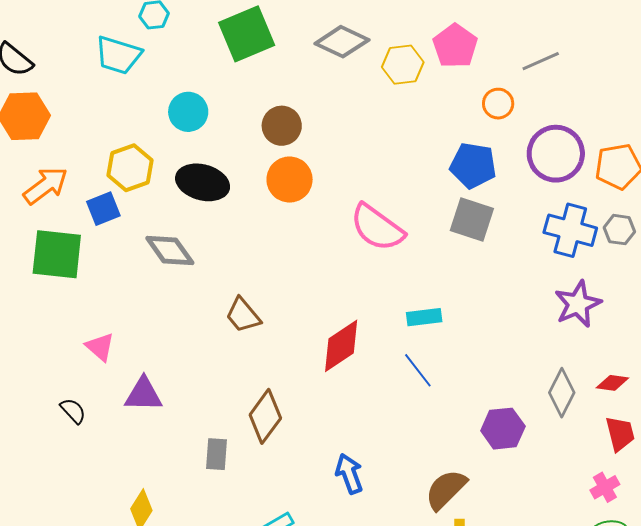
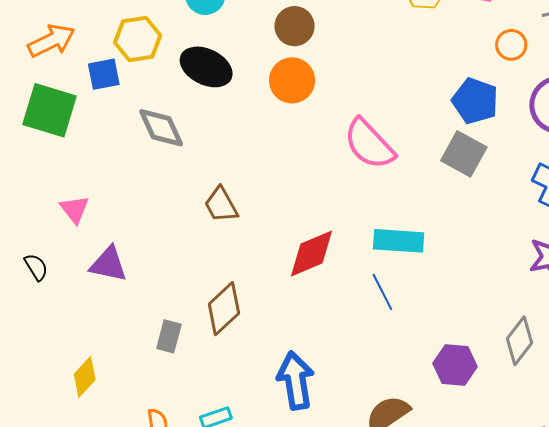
cyan rectangle: (424, 317) -> (399, 241), size x1.4
blue arrow: (349, 474) -> (296, 381), size x1.4

